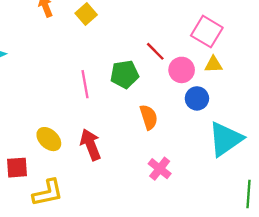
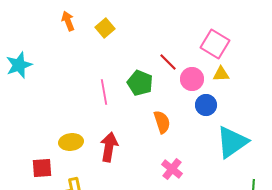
green pentagon: (125, 74) -> (140, 83), turned 30
yellow ellipse: (49, 139) -> (71, 142), turned -50
red arrow: (91, 145) -> (109, 147), turned 32

